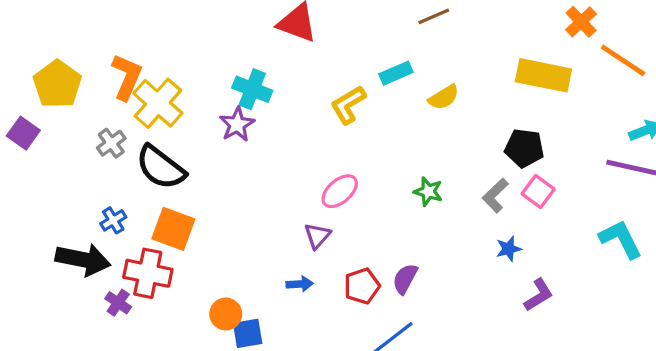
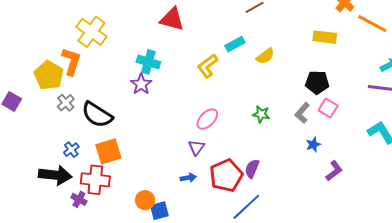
yellow rectangle: (543, 75) -> (325, 37), size x0.7
yellow pentagon: (57, 84) -> (49, 75), moved
yellow cross: (158, 103) -> (91, 32), moved
orange square: (173, 229) -> (108, 151), turned -32
red pentagon: (362, 286) -> (226, 175), size x1.5

